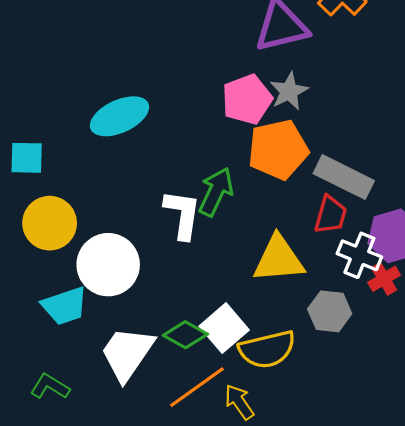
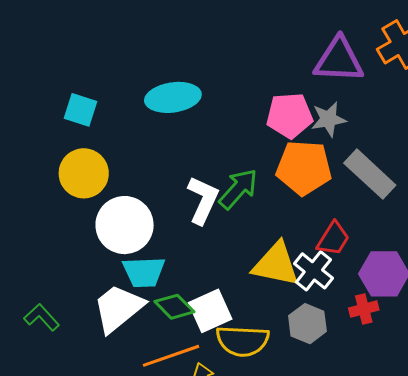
gray rectangle: (344, 177) -> (370, 174), moved
white cross: (359, 255) -> (313, 271), moved
cyan trapezoid: (65, 306) -> (144, 272), moved

